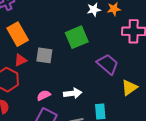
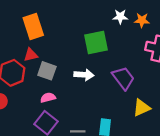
gray square: (44, 55) -> (47, 71), moved
white arrow: (73, 93) -> (84, 75), moved

